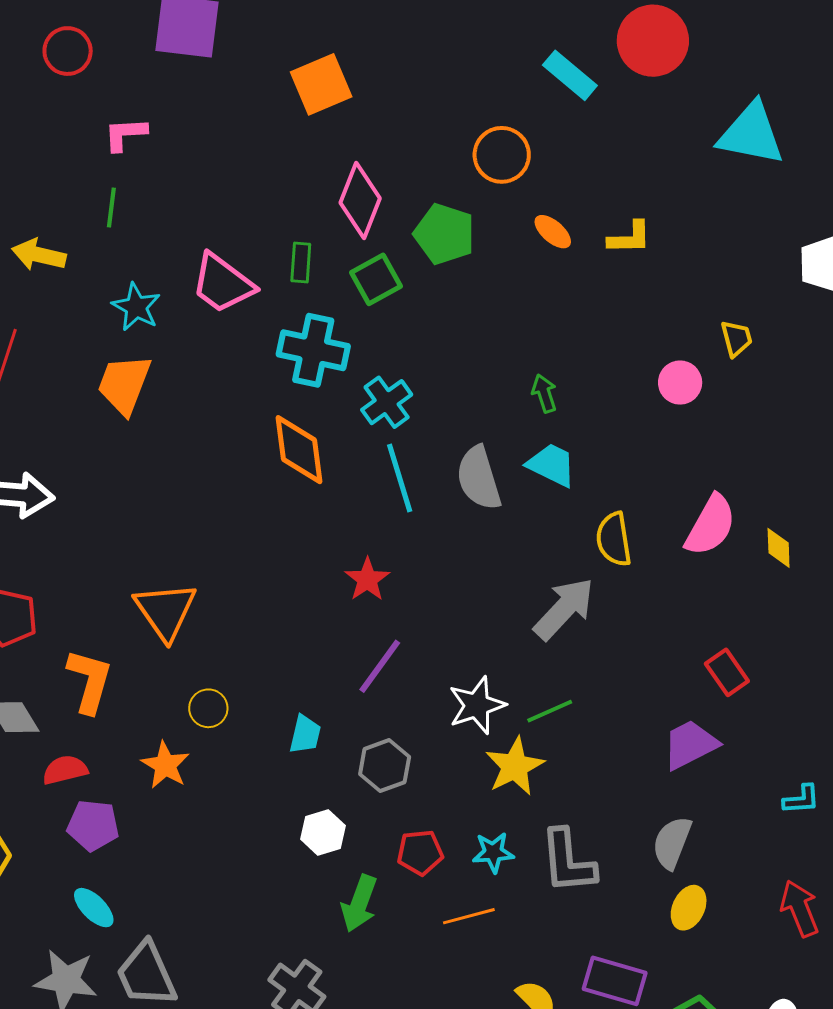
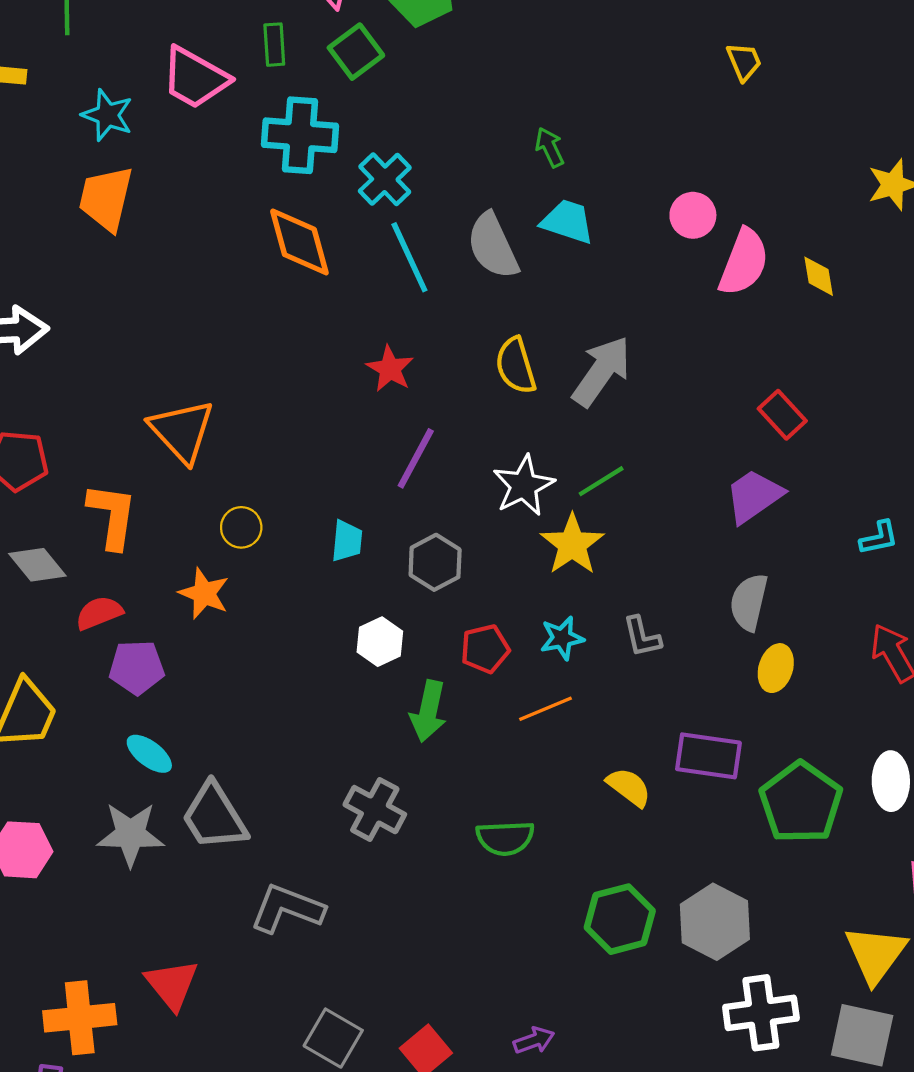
pink circle: (680, 383) -> (693, 215), moved
yellow semicircle: (614, 539) -> (516, 366), moved
gray L-shape: (568, 861) -> (642, 637), size x0.6

